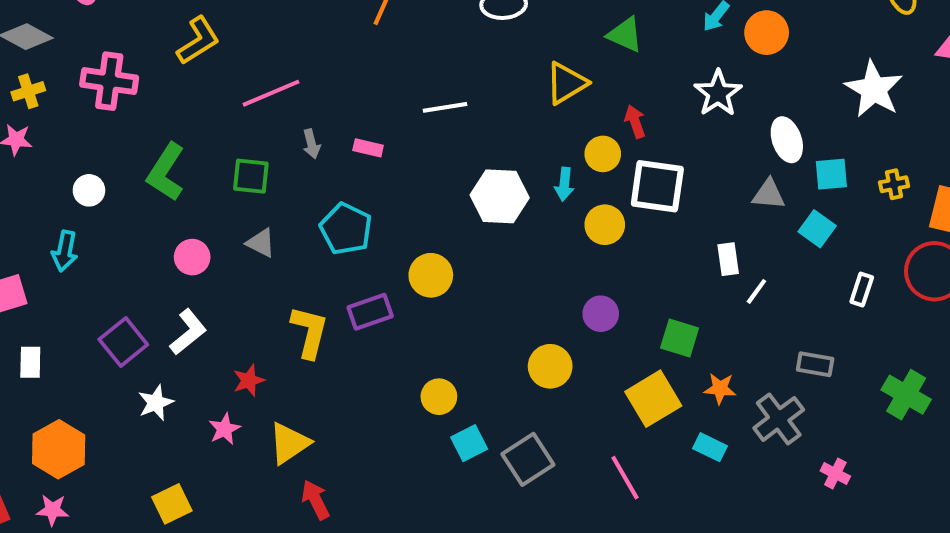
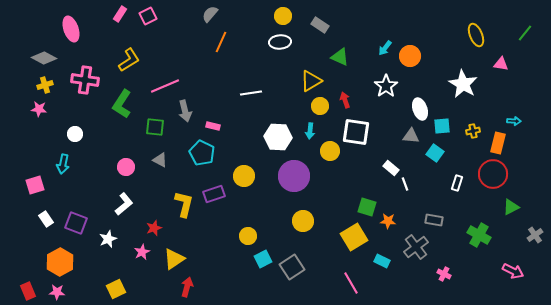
gray arrow: (311, 144) -> (185, 111), size x1.5
pink rectangle: (368, 148) -> (213, 126), moved
yellow circle: (603, 154) -> (320, 106), moved
green L-shape: (166, 172) -> (122, 104), moved
white rectangle: (728, 259) -> (391, 168), turned -42
white line: (756, 291) -> (405, 184), turned -56
purple circle: (601, 314) -> (294, 176), moved, size x1.8
purple square: (123, 342) -> (76, 223), moved, turned -30
white rectangle: (30, 362) -> (46, 219), turned -35
orange star: (720, 389) -> (388, 221), moved
pink line: (625, 478) -> (351, 283), moved
red arrow: (316, 500) -> (187, 287), turned 42

